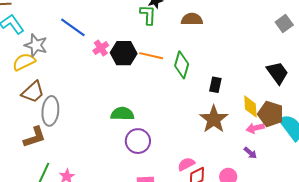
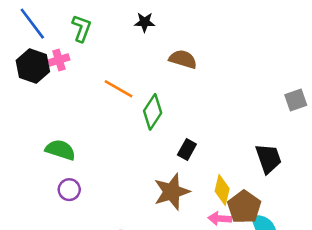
green L-shape: (148, 15) -> (82, 28), moved
black hexagon: (124, 53) -> (33, 66), moved
purple circle: (138, 141) -> (69, 190), size x0.7

